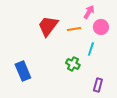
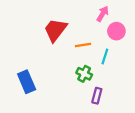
orange line: (74, 29) -> (83, 45), moved
purple rectangle: (98, 85) -> (97, 96), moved

